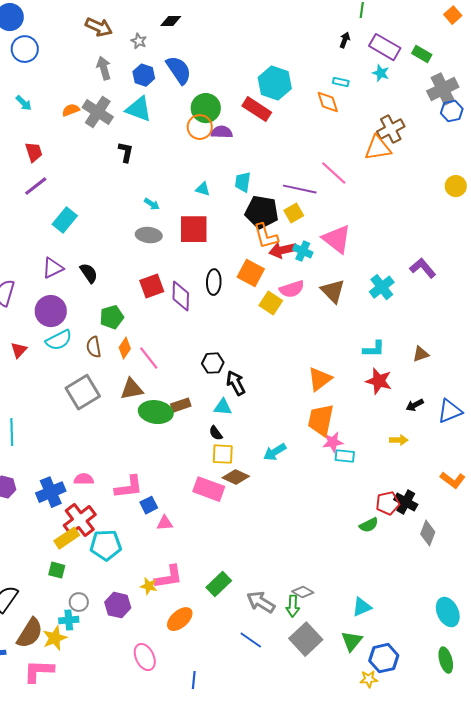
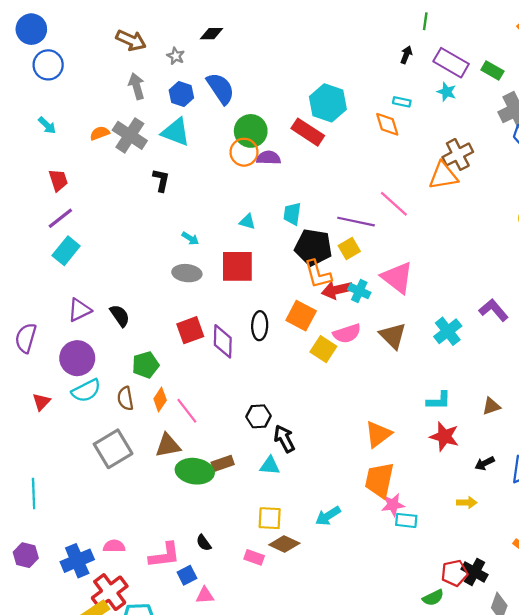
cyan rectangle: (65, 220) -> (66, 251), moved
black semicircle: (216, 433) -> (204, 543), moved
pink rectangle: (209, 489) -> (254, 557), size x0.6

